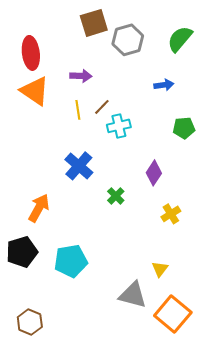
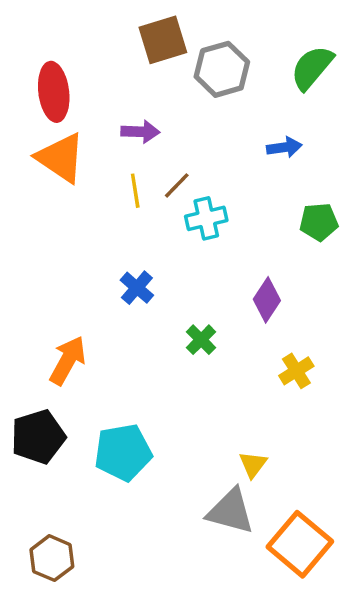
blue cross: (79, 166) -> (137, 288), size x0.7
yellow triangle: (160, 269) -> (253, 464), moved

